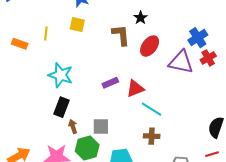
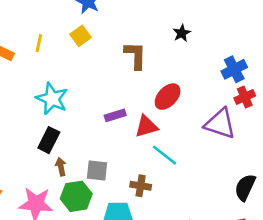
black star: (140, 18) -> (182, 33), moved
yellow square: (77, 25) -> (80, 36), turned 35
red ellipse: (150, 46) -> (168, 97), moved
purple triangle: (181, 62) -> (220, 124), moved
brown cross: (152, 136) -> (141, 186), moved

